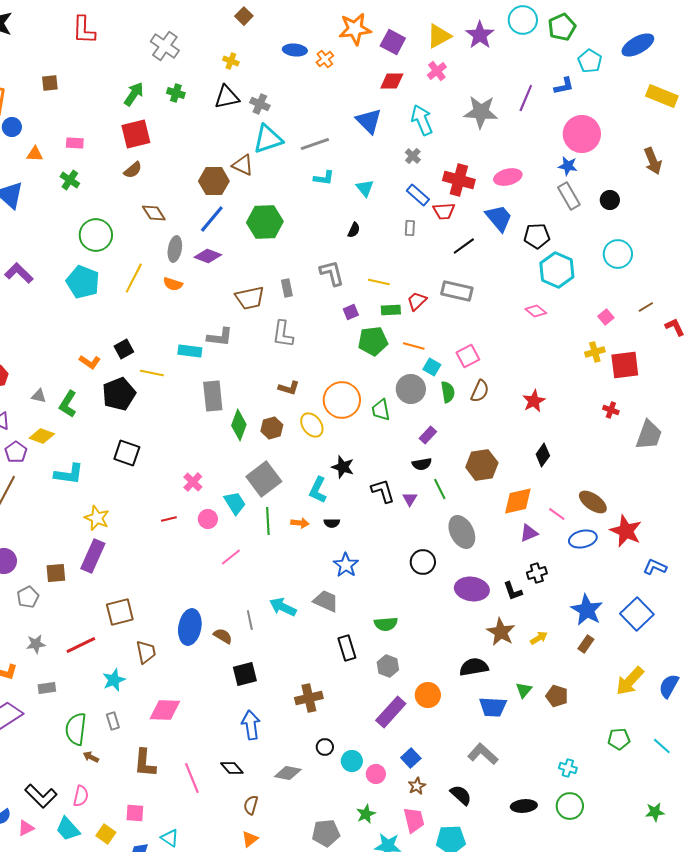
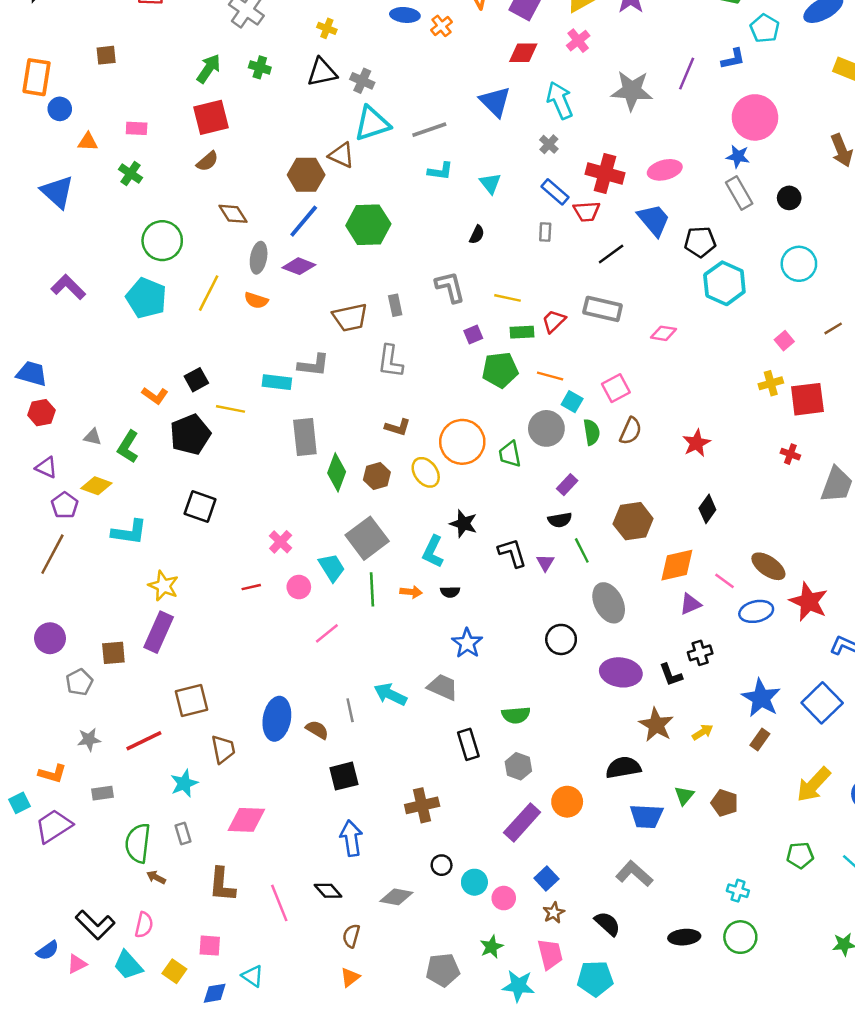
pink diamond: (536, 311) -> (664, 333), moved, turned -30

